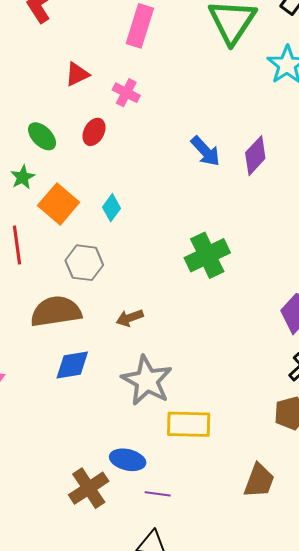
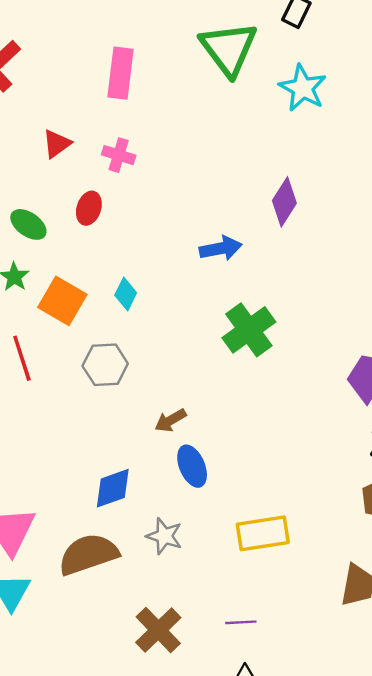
blue arrow: (205, 151) -> (221, 248), moved, turned -48
brown semicircle: (56, 311) -> (88, 554), moved
gray star: (147, 381) -> (164, 536), moved, size x0.6
blue ellipse: (128, 460) -> (192, 466), moved, turned 64

